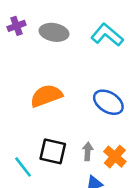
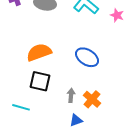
black square: (53, 151) -> (40, 81), moved
cyan line: (23, 167) -> (21, 107), turned -36

